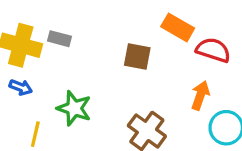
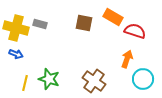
brown square: (137, 57) -> (84, 23), moved
green star: (74, 108) -> (49, 79), moved

